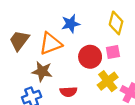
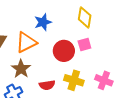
brown star: (42, 71) -> (21, 69), turned 30
yellow cross: (108, 81) -> (74, 80), moved, turned -30

